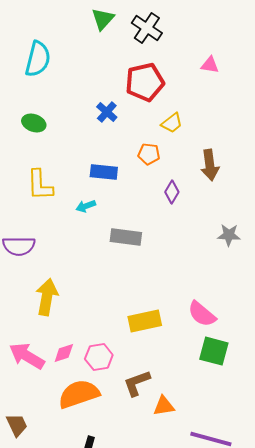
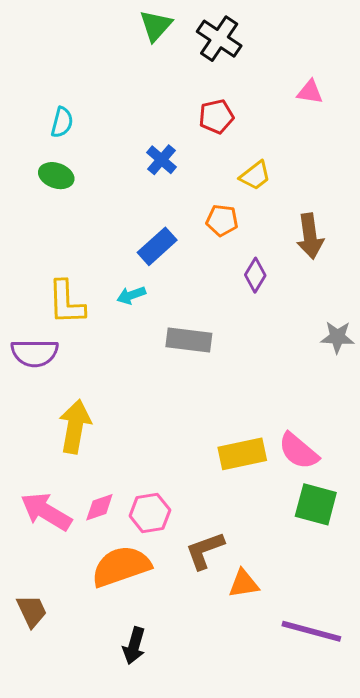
cyan semicircle: (38, 59) -> (62, 122), moved, size x0.6
red pentagon: (145, 82) -> (216, 116), size x0.6
blue rectangle: (104, 172) -> (157, 246), turned -48
yellow L-shape: (40, 185) -> (66, 302), moved
yellow rectangle: (145, 321) -> (242, 454), moved

